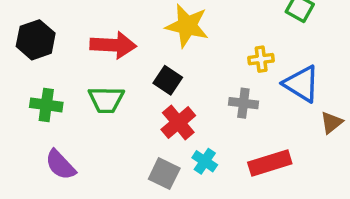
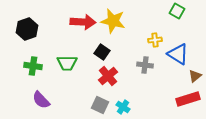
red arrow: (113, 45) -> (83, 22), moved
cyan cross: (205, 161) -> (123, 107), moved
red rectangle: (270, 163) -> (188, 99), moved

